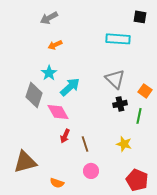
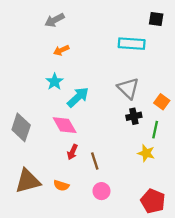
gray diamond: (34, 95) -> (21, 127), moved
yellow star: (124, 144) -> (146, 153), moved
orange semicircle: (57, 183) -> (61, 186), moved

